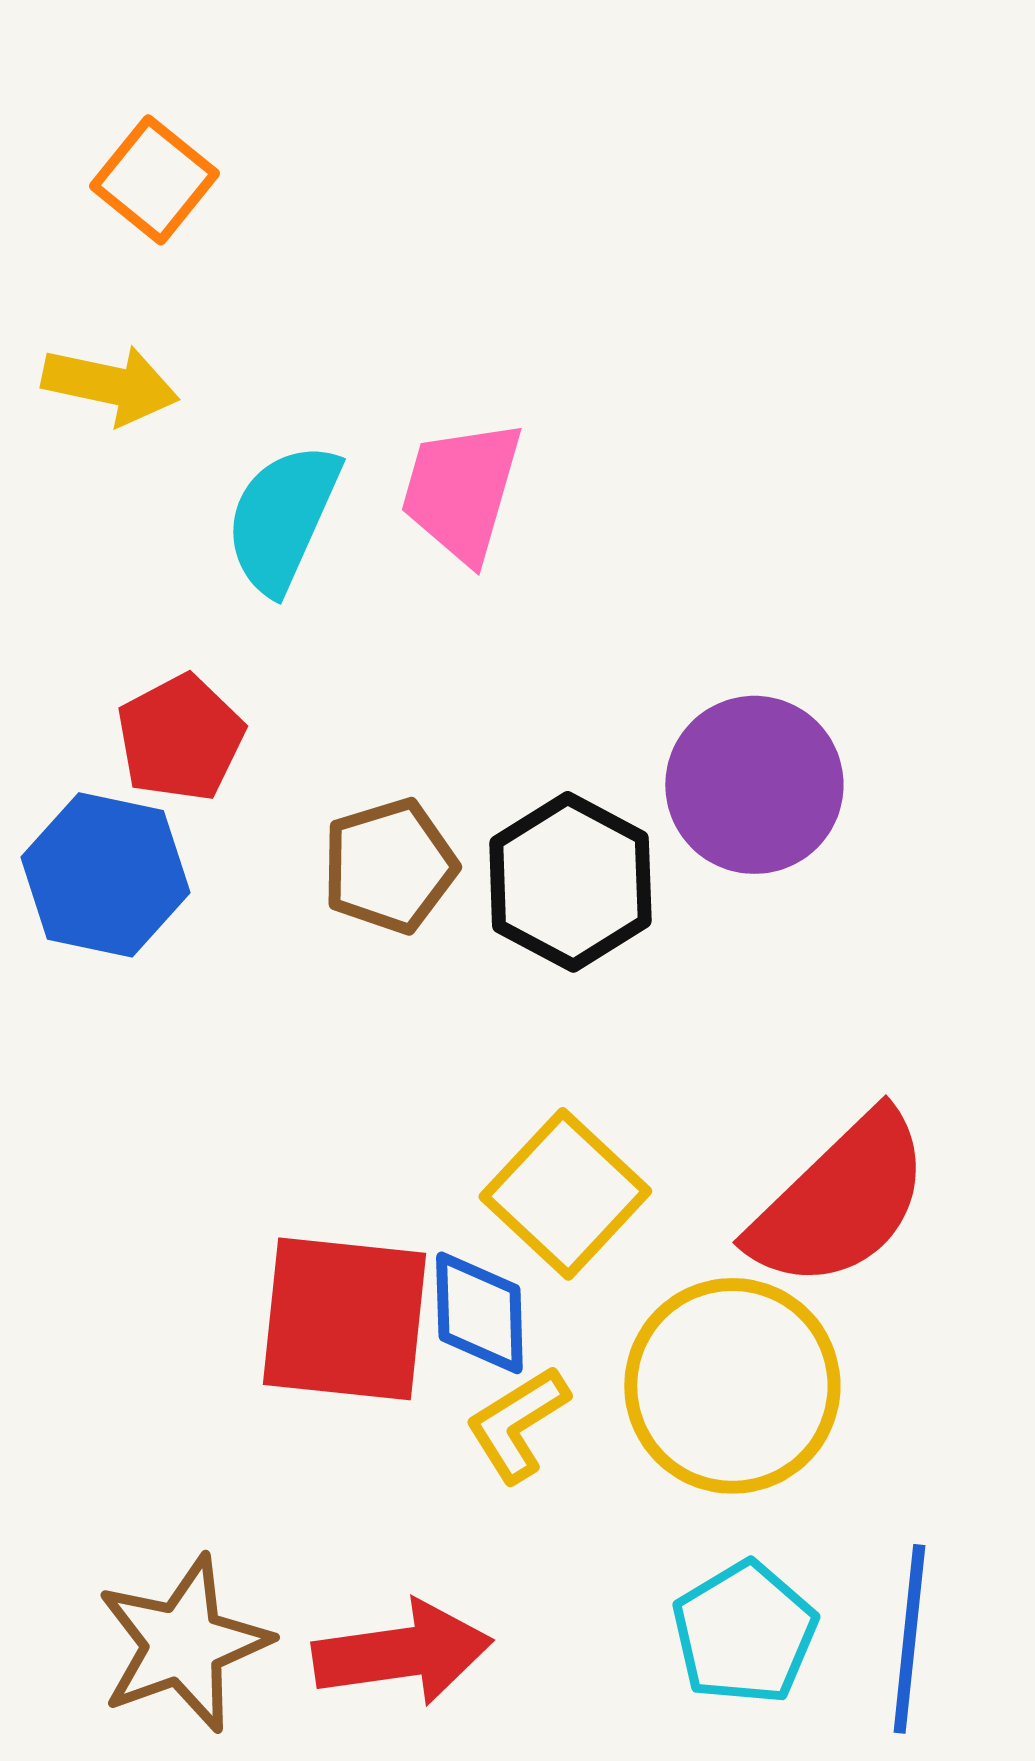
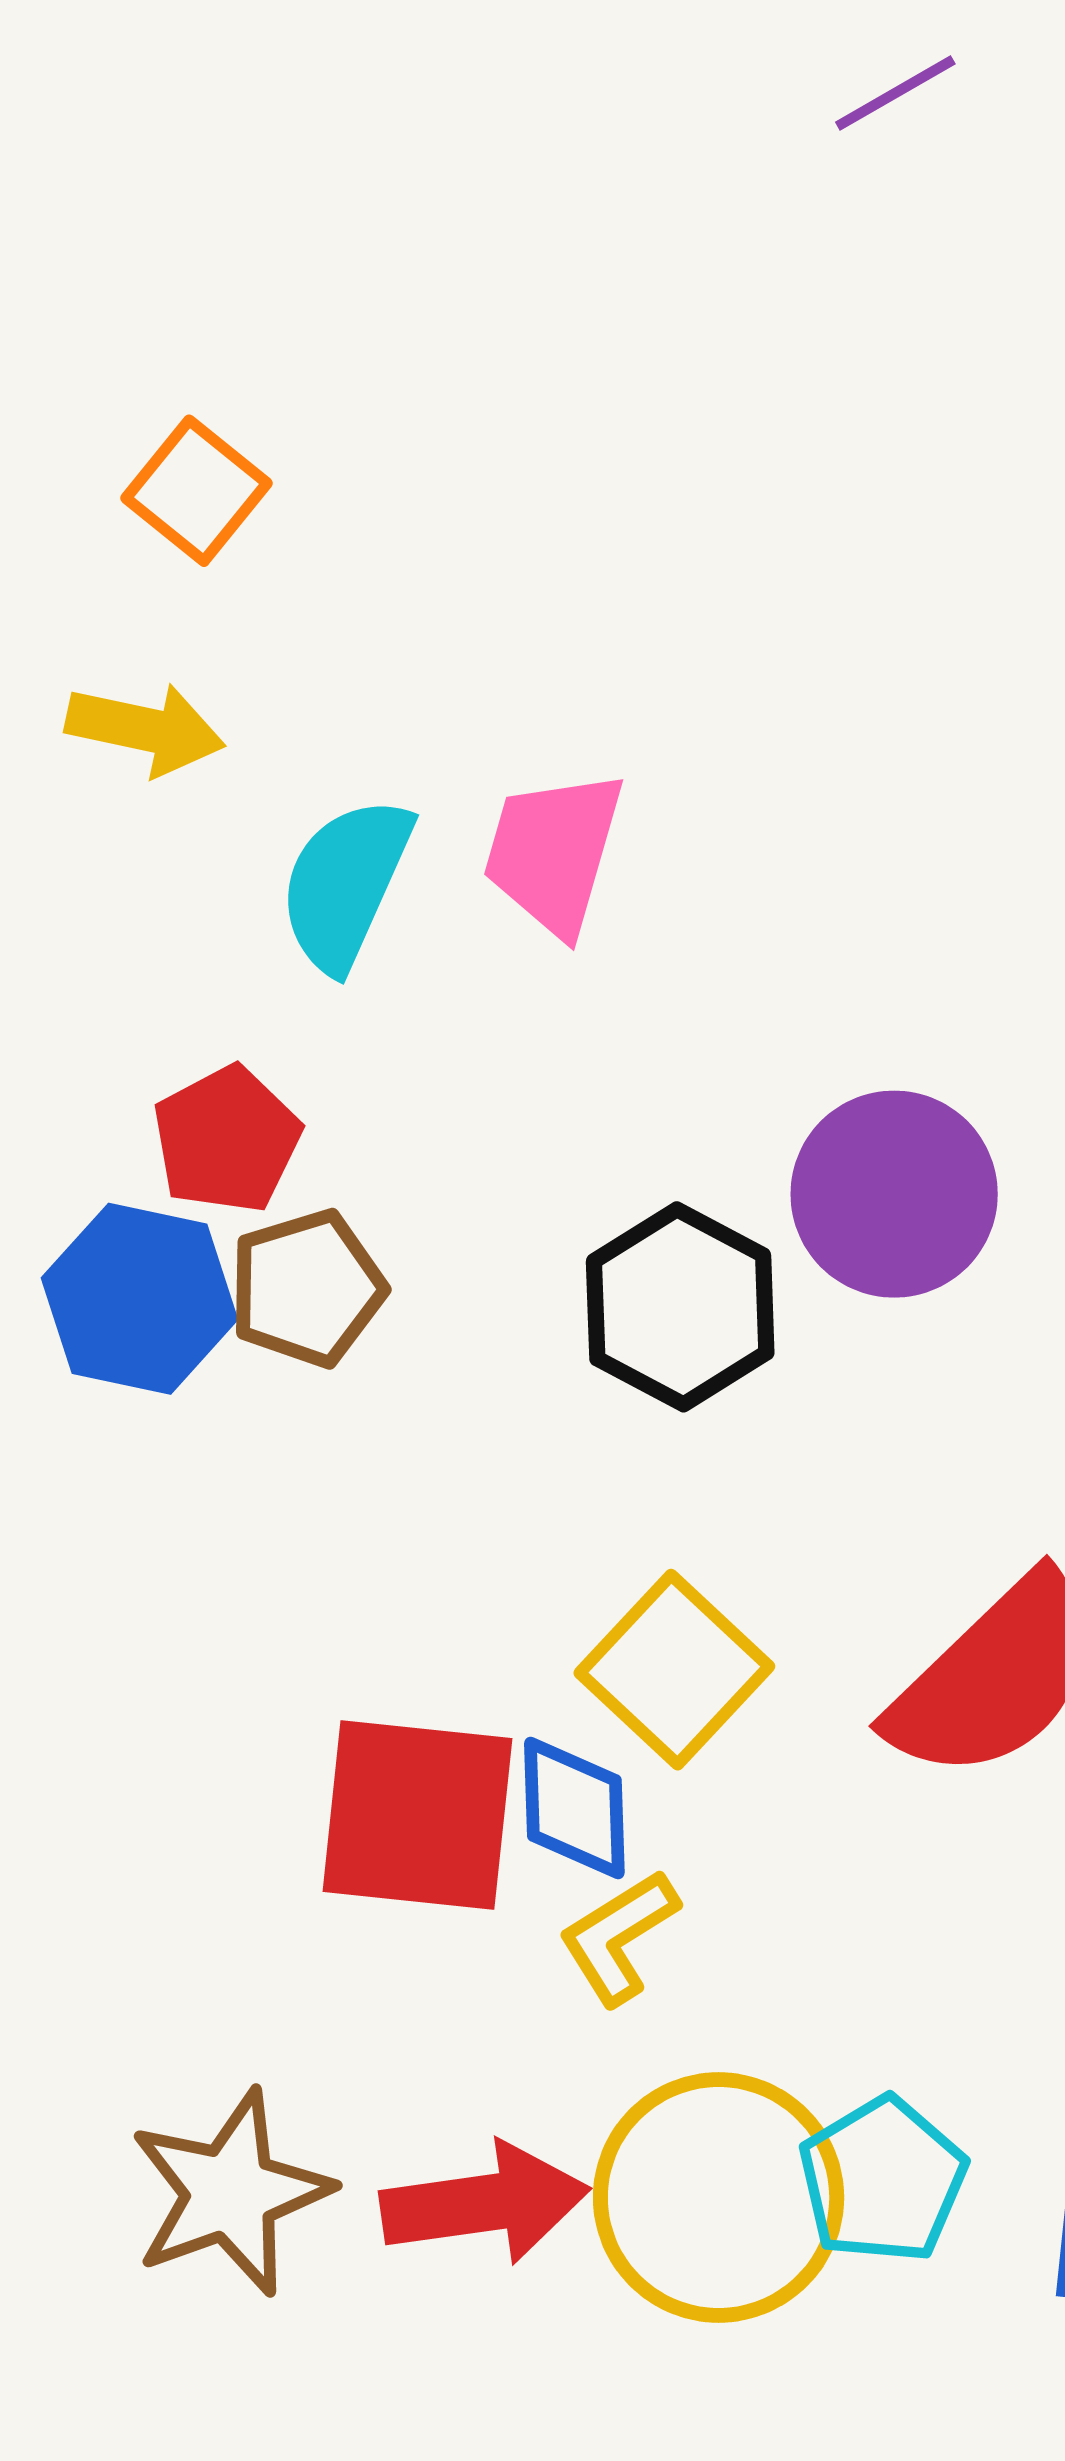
brown pentagon: (389, 866) -> (307, 1288), moved
yellow circle: (732, 1386) -> (719, 2198), moved

